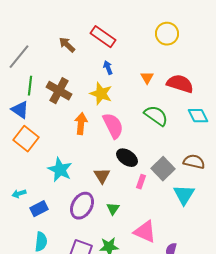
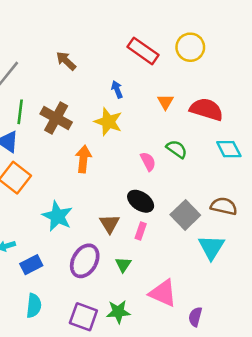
red rectangle: (103, 37) -> (143, 51), moved
green semicircle: (156, 116) -> (177, 149), size x0.7
pink semicircle: (113, 126) -> (148, 161), moved, size x0.6
pink rectangle: (141, 182) -> (141, 231), moved

